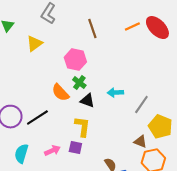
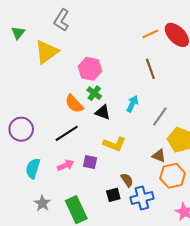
brown line: (92, 29) -> (150, 69), moved
yellow triangle: (34, 44) -> (47, 52), size x1.4
cyan arrow: (115, 93) -> (132, 104), turned 119
black line: (37, 118) -> (67, 133), moved
yellow L-shape: (82, 127) -> (114, 144), moved, turned 105

